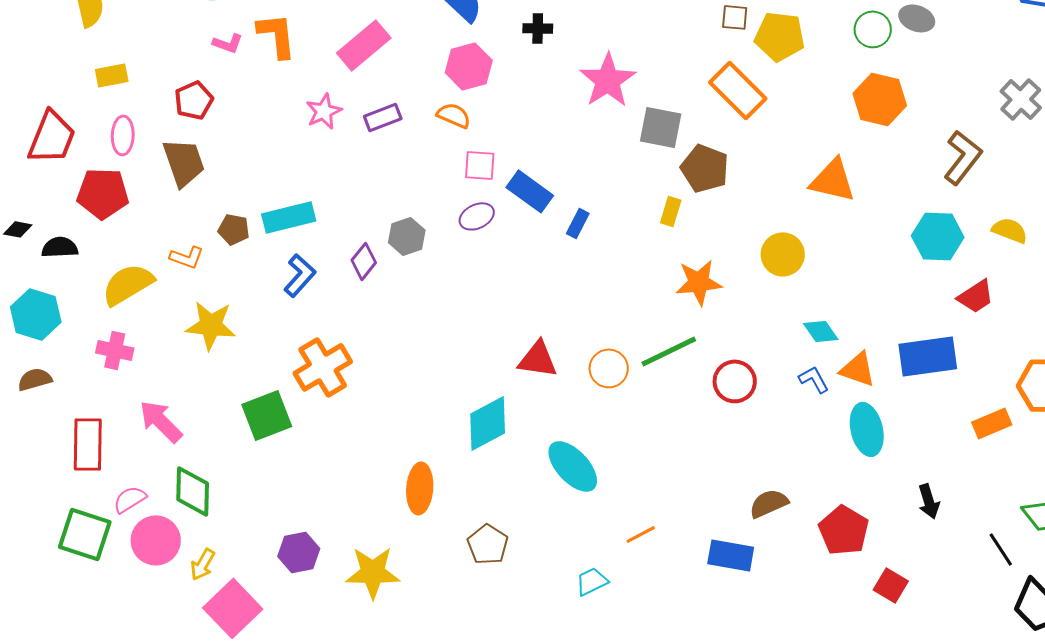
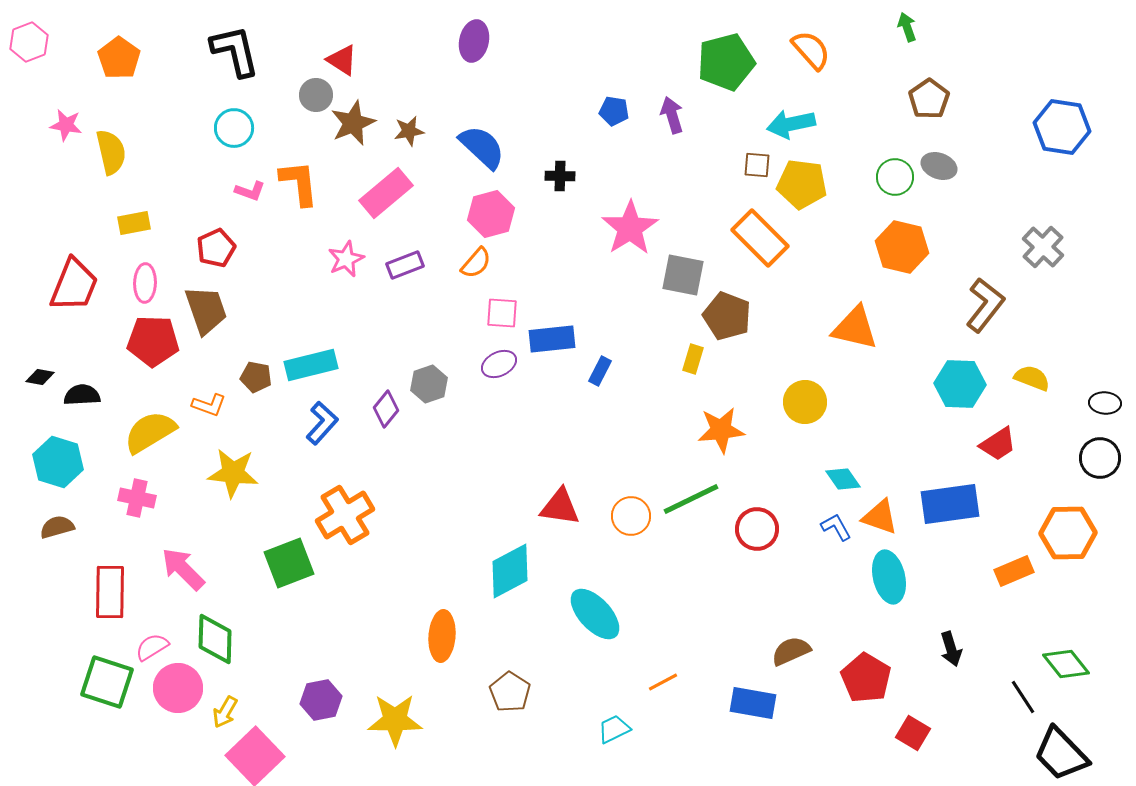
orange semicircle: (454, 115) -> (476, 263), turned 108
blue rectangle: (530, 191) -> (552, 339), turned -42
red pentagon: (103, 193) -> (153, 341), moved

